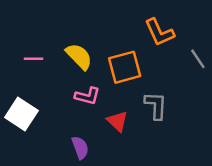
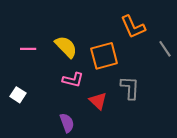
white square: (21, 114) -> (18, 95), size x0.6

